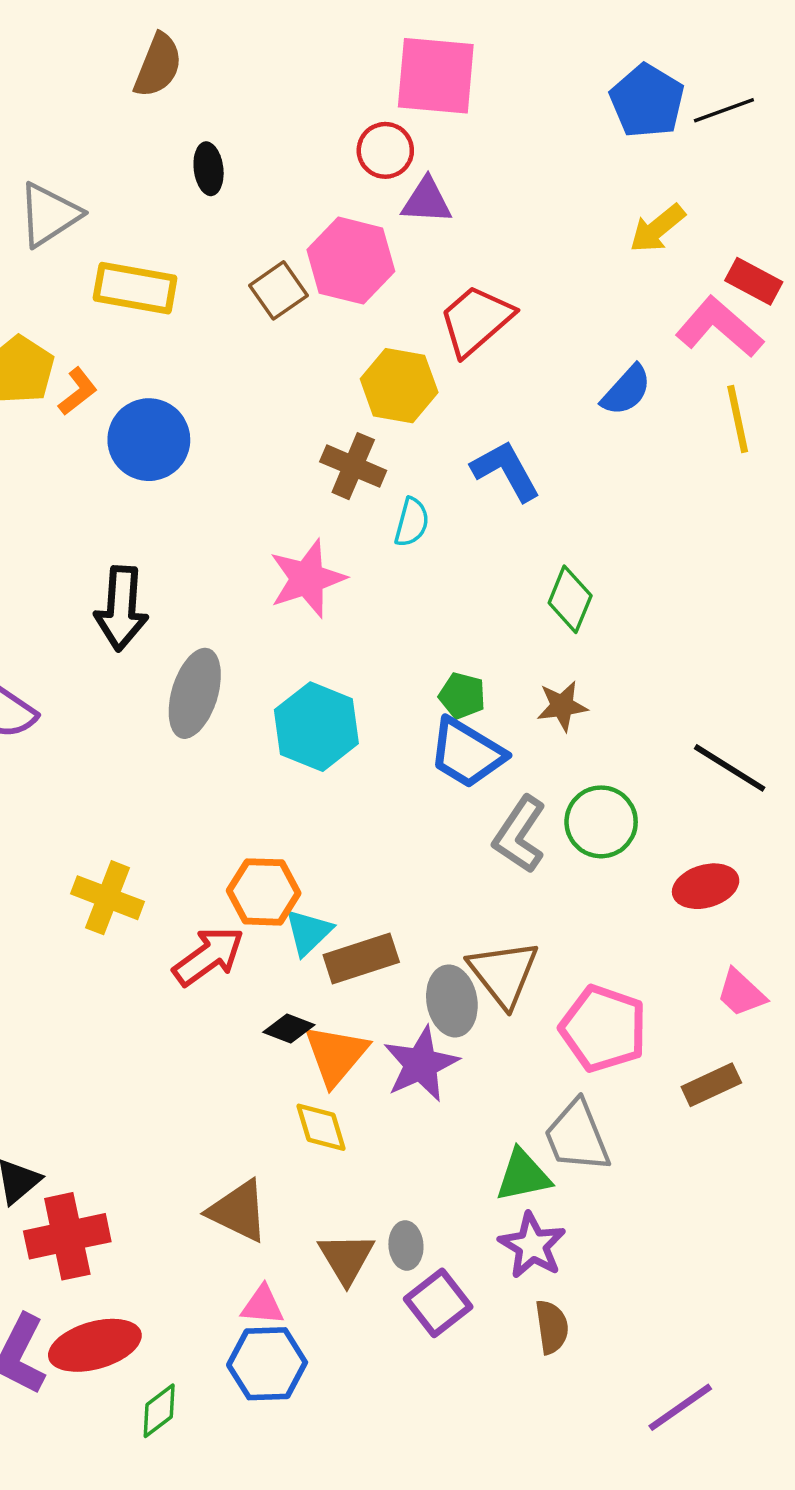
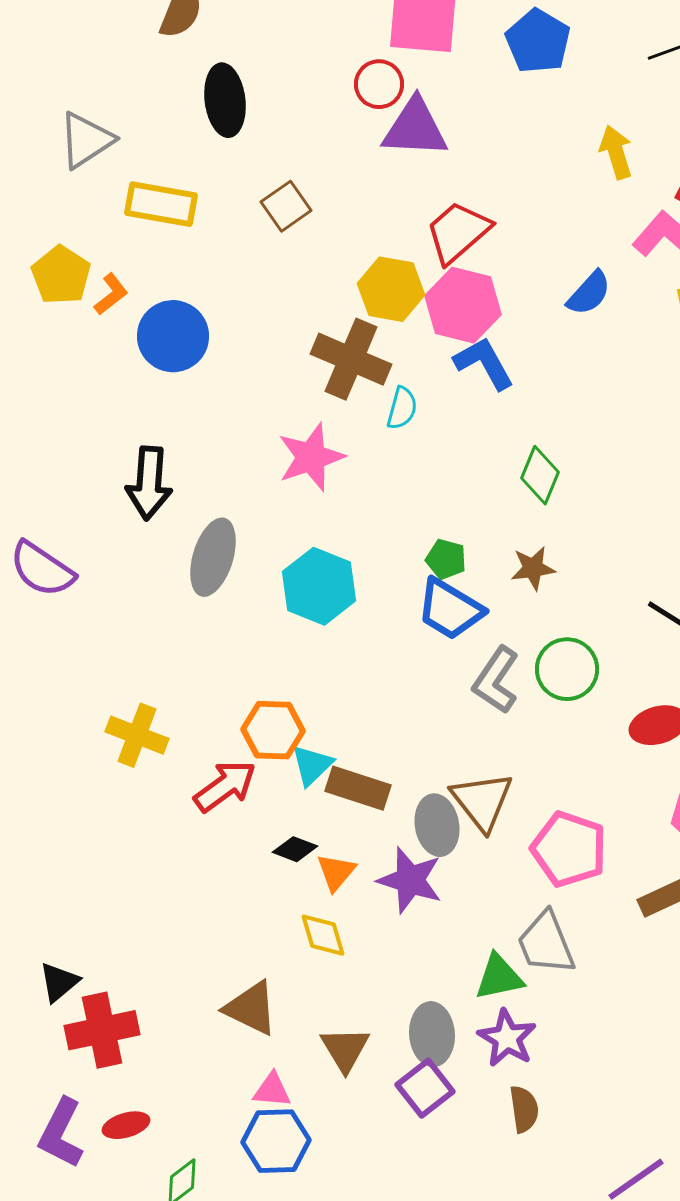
blue pentagon: (647, 101) -> (538, 41), moved
black ellipse: (209, 169) -> (225, 100), size x1.6
purple triangle: (427, 201) -> (415, 128), size x1.5
yellow arrow: (657, 228) -> (616, 152), turned 112
pink hexagon: (351, 261) -> (463, 305), moved
brown cross: (353, 466) -> (351, 359), size x1.4
brown rectangle: (361, 958) -> (358, 788), turned 36
orange triangle: (336, 1055) -> (336, 872), size x0.7
purple star: (421, 1064) -> (410, 880), turned -30
gray ellipse: (406, 1245) -> (432, 1034), moved, size x1.5
red ellipse: (95, 1345) -> (126, 1125), size x0.6

